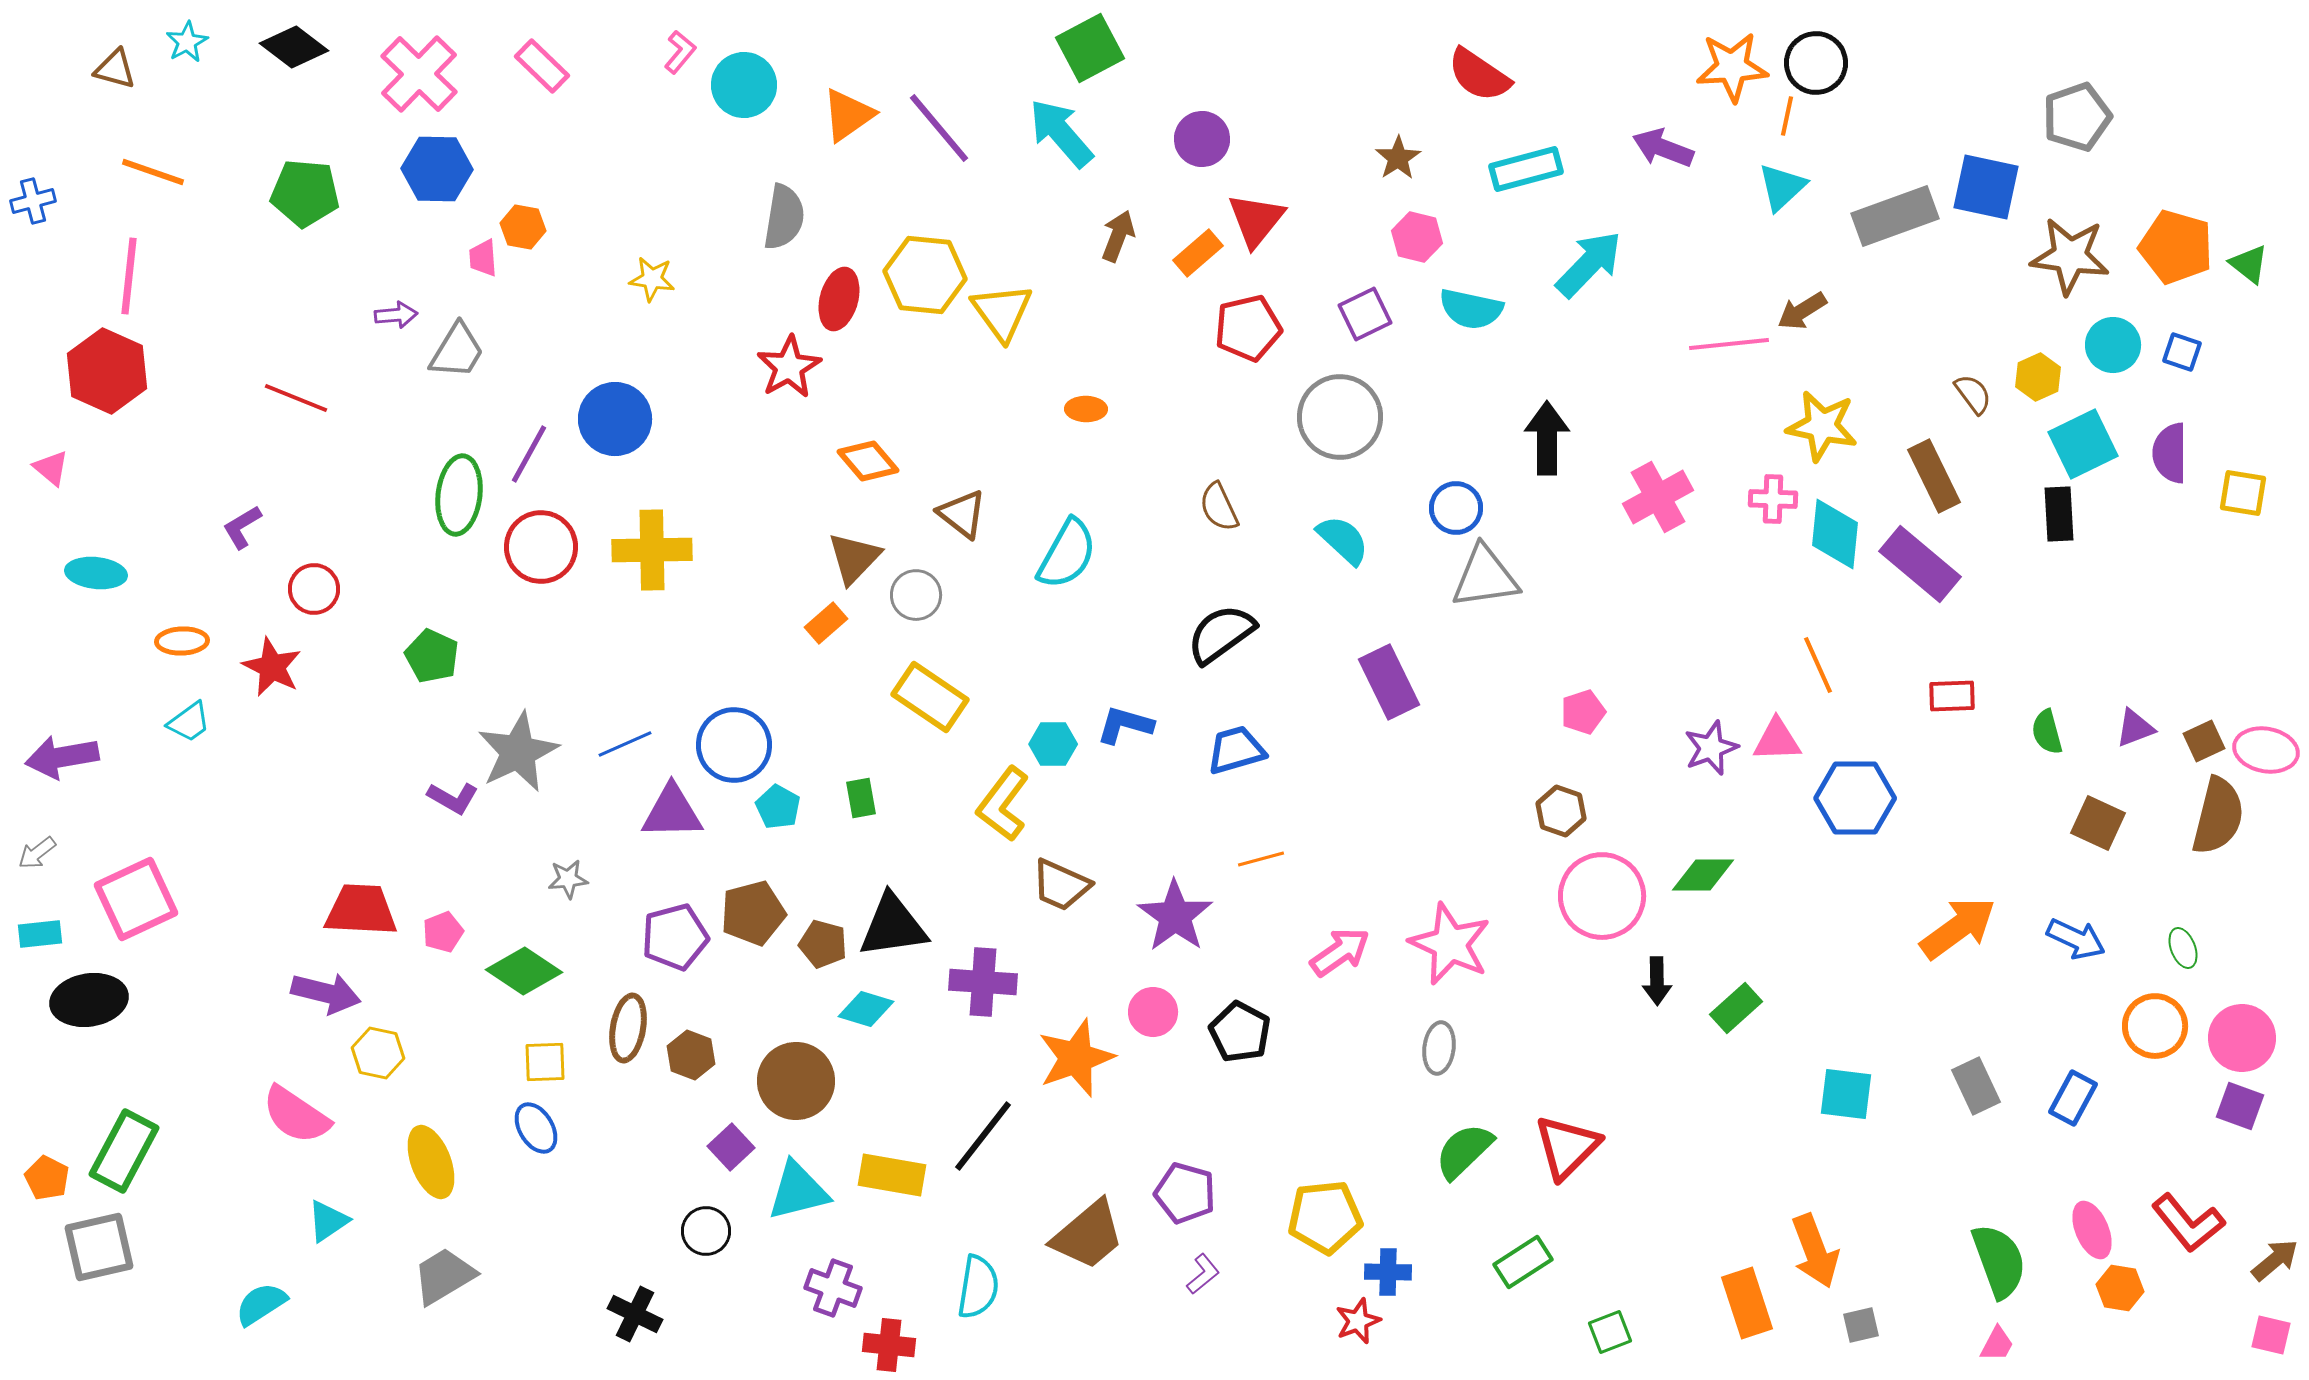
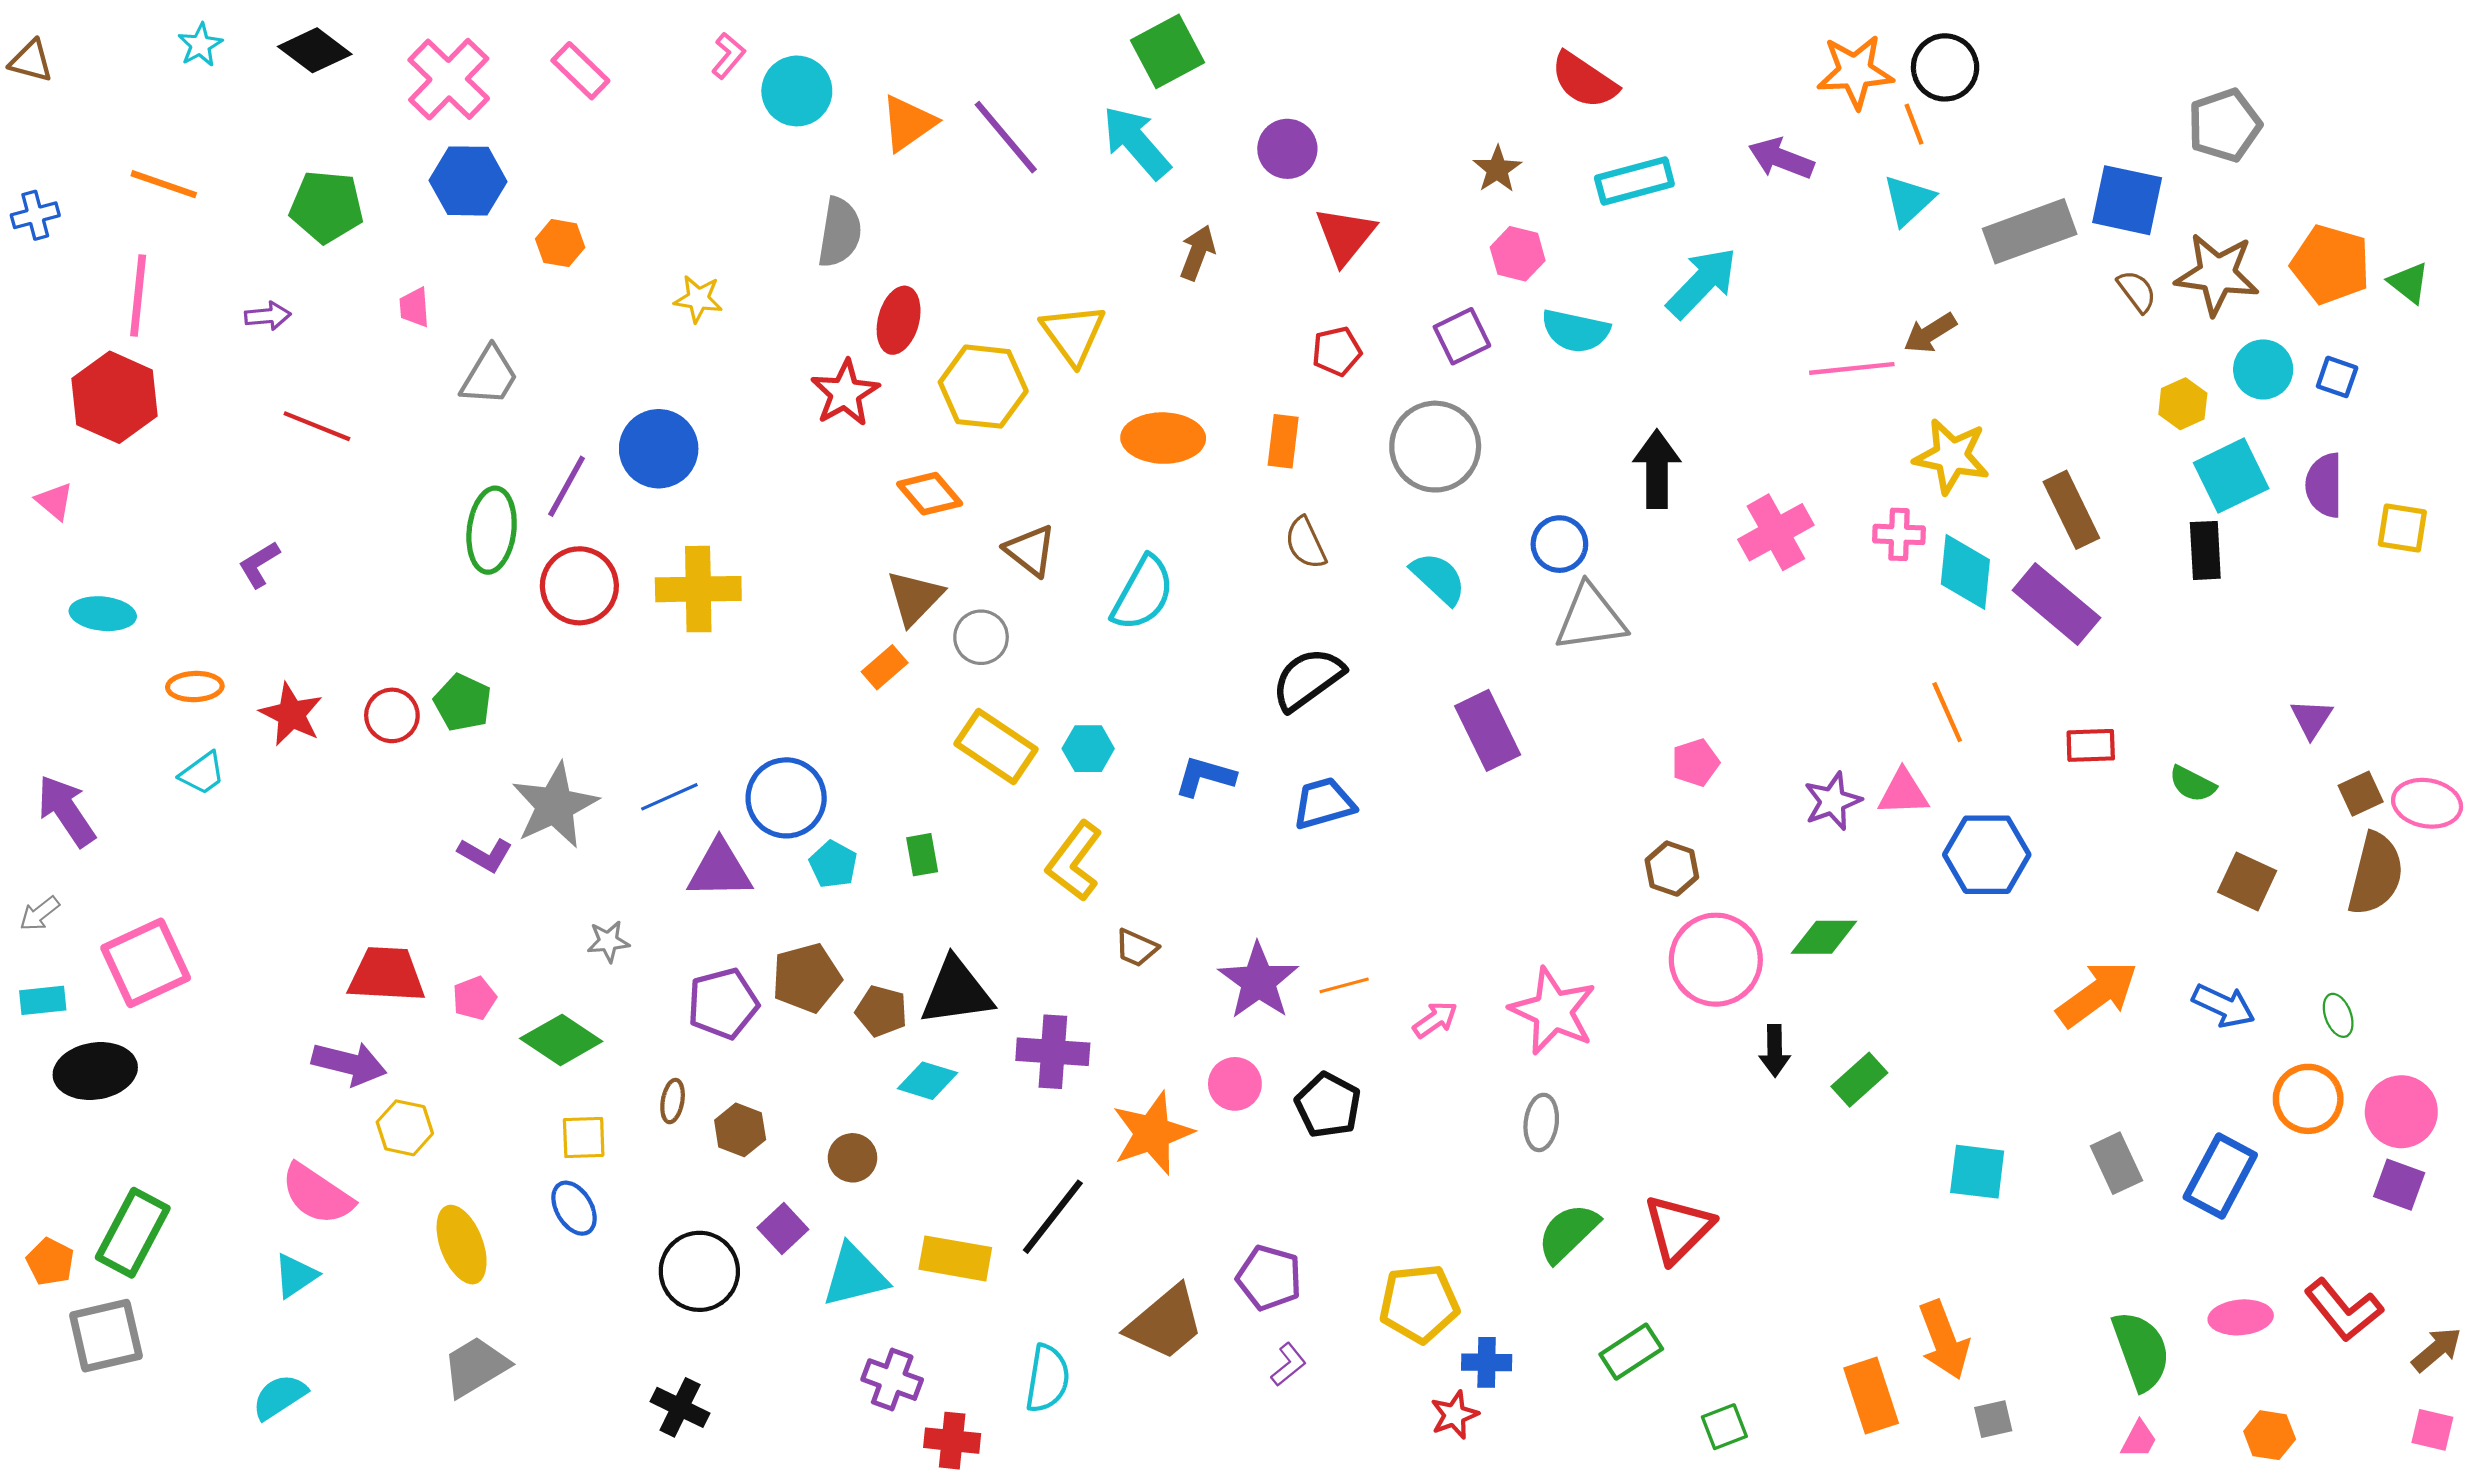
brown triangle: (115, 69) -> (31, 61), moved
orange line: (1787, 116) -> (1914, 124), turned -33
orange rectangle: (1198, 253) -> (1283, 441), moved, turned -42
pink trapezoid: (483, 258) -> (414, 307), moved
yellow hexagon: (925, 275) -> (983, 387), moved
purple arrow: (396, 315) -> (268, 316), moved
red pentagon: (1248, 328) -> (1337, 351), size x0.7
brown semicircle: (1973, 394) -> (2137, 291), moved
orange ellipse: (1086, 409) -> (1163, 438), size x1.8
red circle: (314, 589) -> (392, 715), moved
purple triangle: (2135, 728) -> (2311, 719), moved, turned -36
green semicircle: (2047, 732) -> (2192, 784), turned -48
cyan hexagon: (1053, 744) -> (1088, 749), moved
purple arrow: (62, 757) -> (66, 811), turned 66
orange line: (1261, 859) -> (1344, 985), moved
brown trapezoid: (1061, 885) -> (1136, 948), size x0.7
pink arrow: (1340, 952) -> (1435, 1020), size x0.7
brown ellipse: (628, 1028) -> (673, 1101), size x0.6
brown circle: (796, 1081) -> (853, 1158), size x0.6
blue rectangle: (2073, 1098) -> (2220, 1176), size x1.4
cyan triangle: (328, 1221) -> (296, 1276), moved
pink ellipse: (2092, 1230) -> (2241, 1317), turned -72
black circle: (706, 1231) -> (699, 1271), moved, size x1.5
orange hexagon: (2120, 1288) -> (2270, 1435), moved

